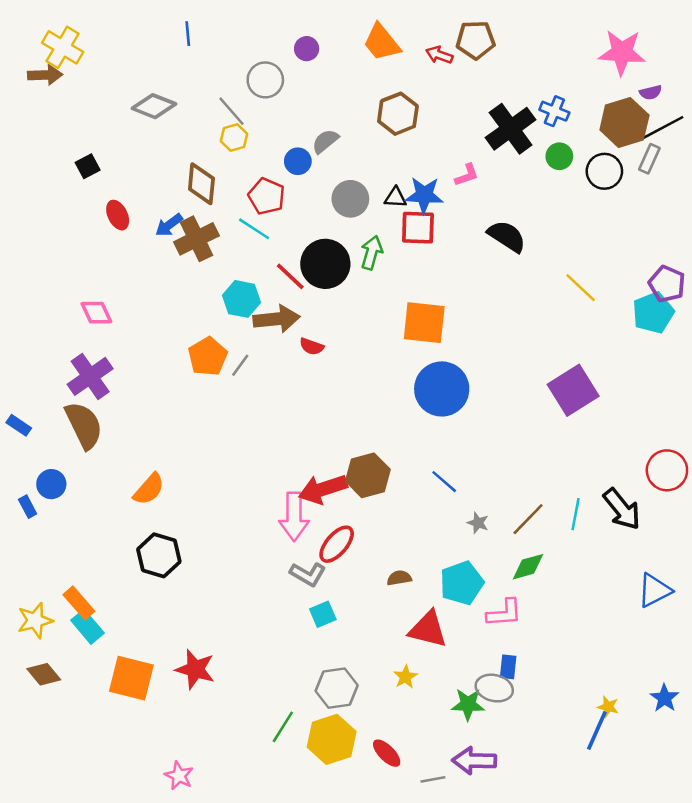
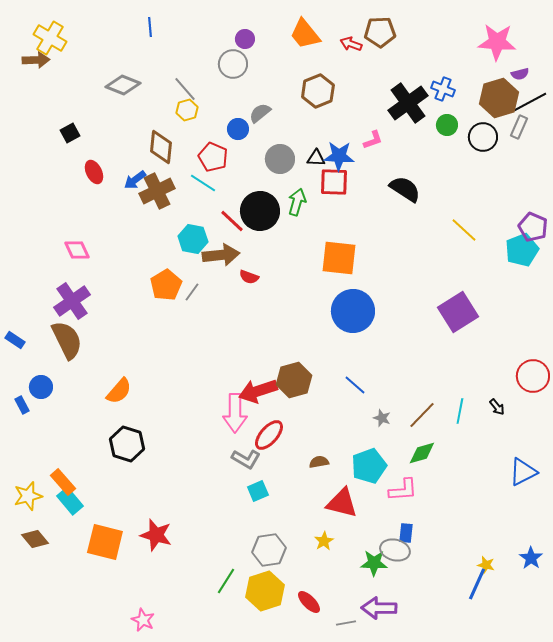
gray circle: (265, 80) -> (233, 64), moved
black arrow: (622, 509) -> (497, 407), size x0.5

